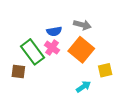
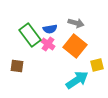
green rectangle: (32, 52) -> (30, 35), moved
cyan arrow: (83, 87) -> (77, 80), size x1.6

